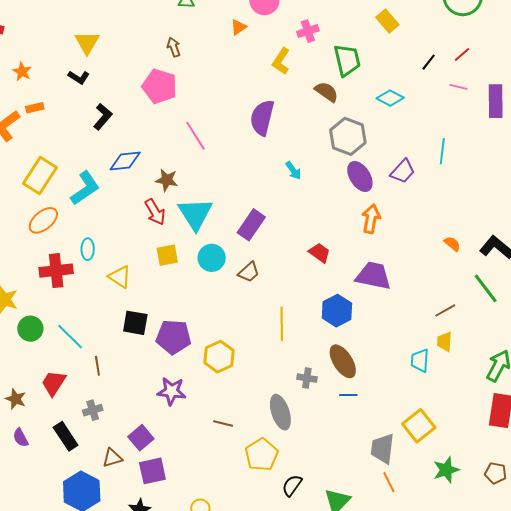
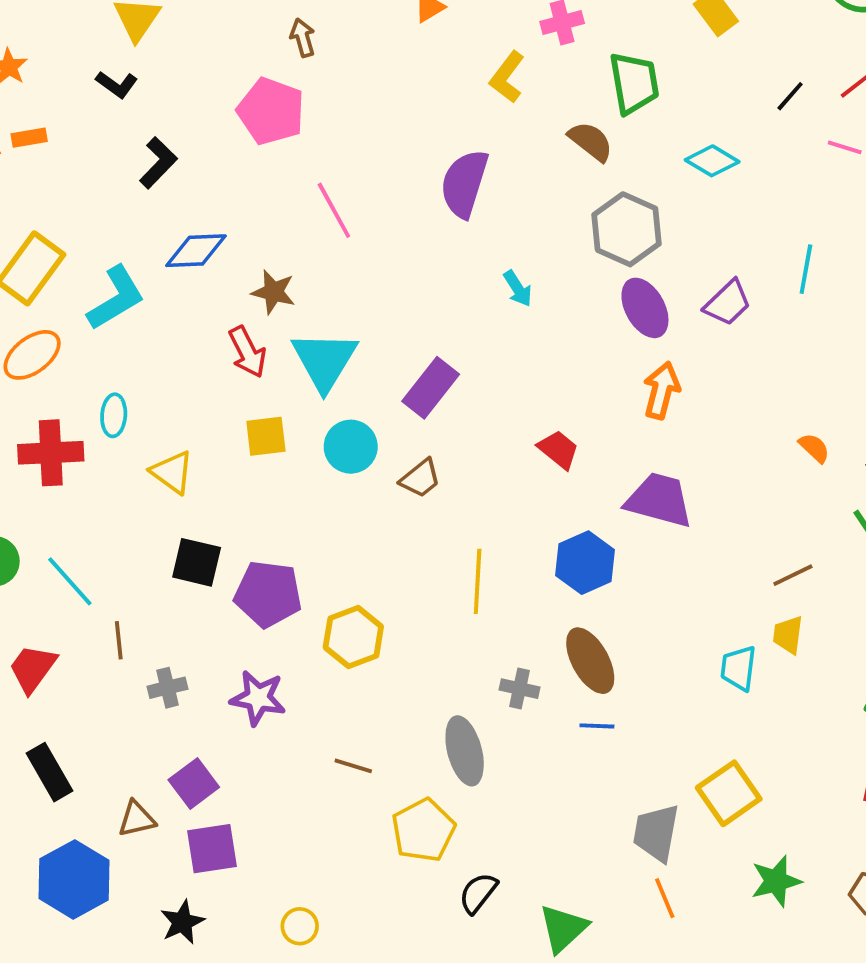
gray cross: (93, 410) -> (168, 688), moved

